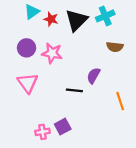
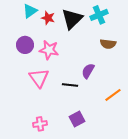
pink triangle: (28, 83) -> (39, 78), moved
orange line: (120, 101) -> (113, 95), turned 72
purple square: (63, 127) -> (77, 119), moved

